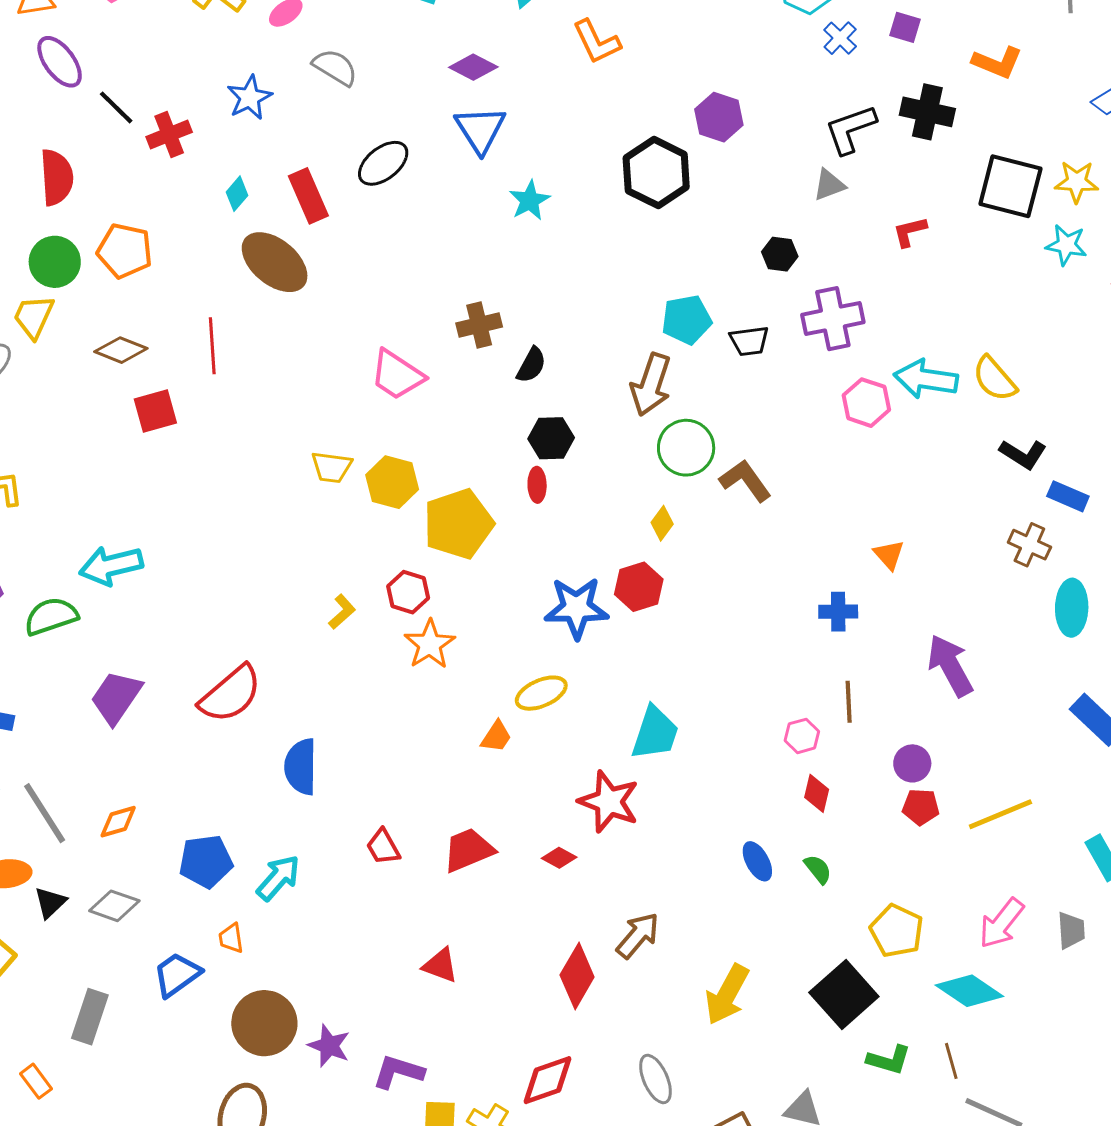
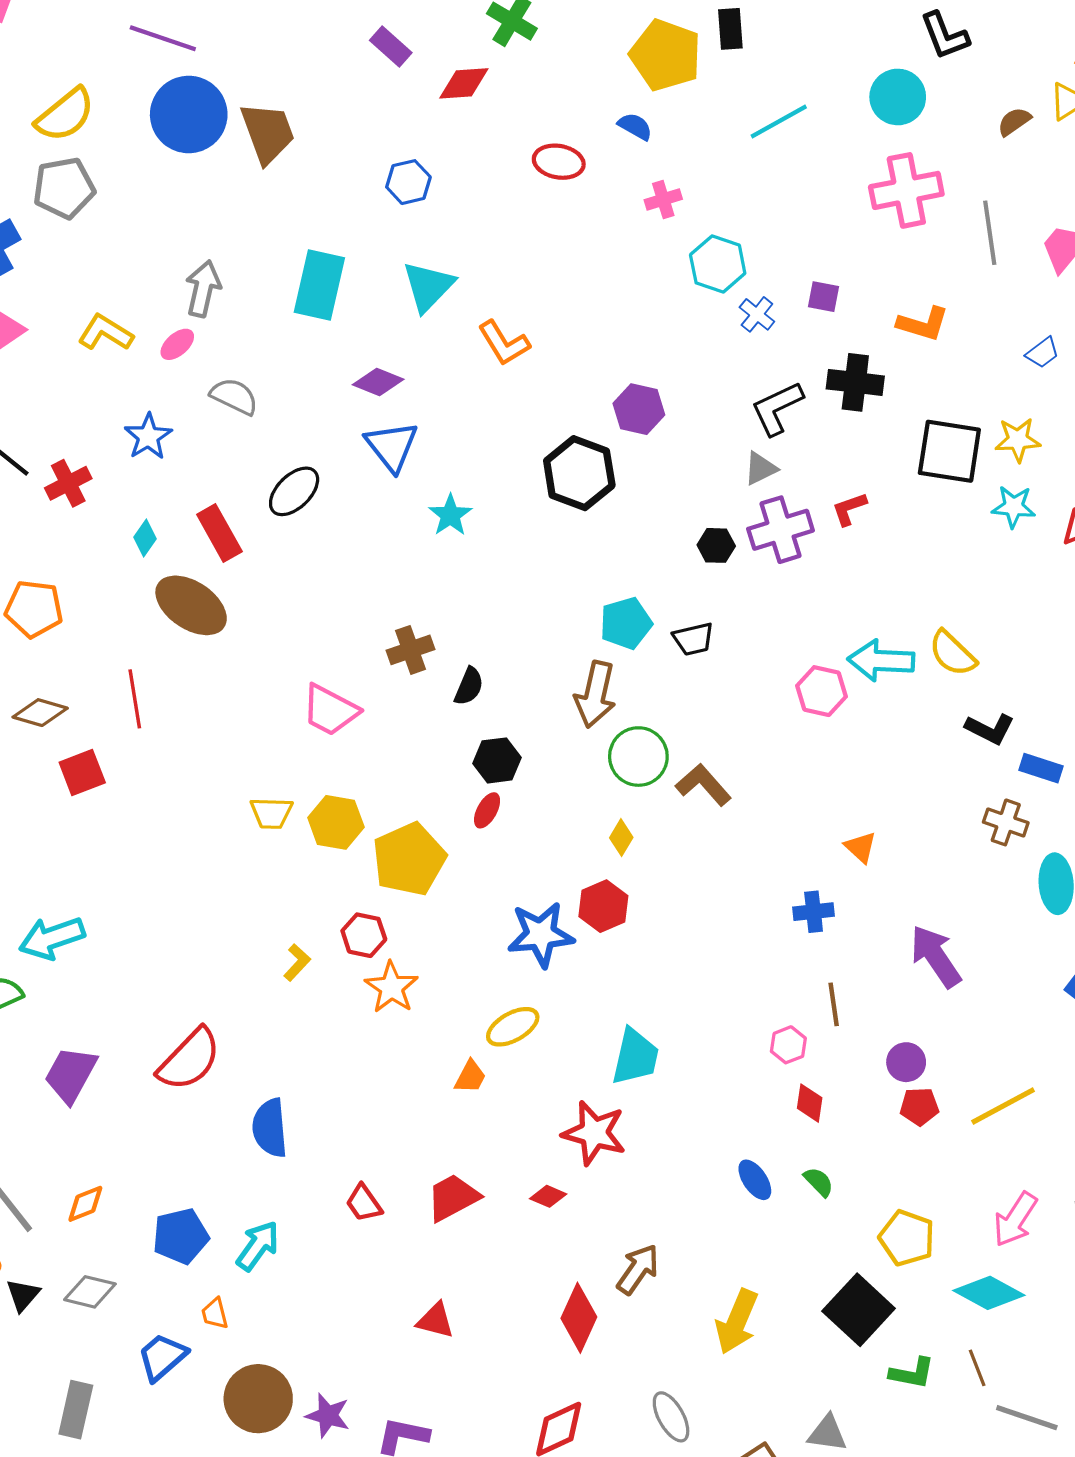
purple cross: (833, 319) -> (781, 530), moved
red ellipse: (537, 485) -> (487, 810), turned 36

